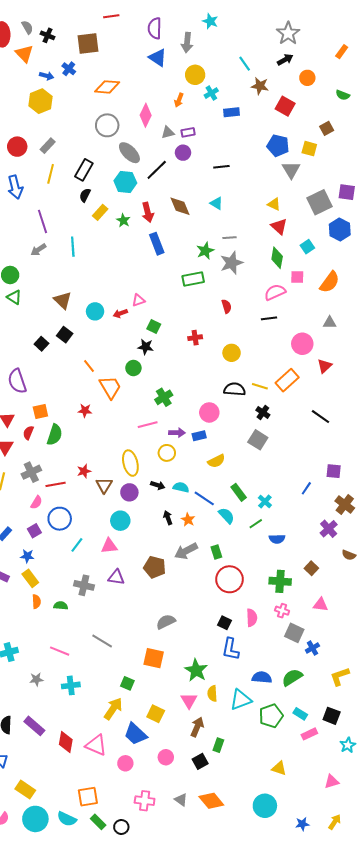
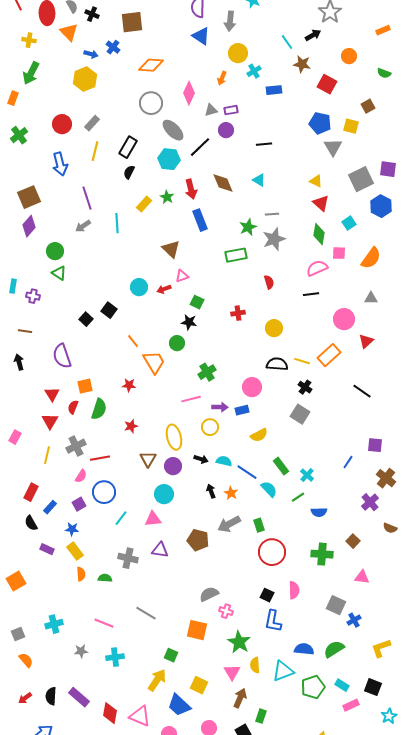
orange rectangle: (342, 52) -> (383, 30), turned 32
black arrow: (285, 60) -> (313, 35), moved
yellow rectangle: (100, 212) -> (144, 204), moved
brown triangle: (63, 300) -> (171, 249), moved
red star: (84, 471) -> (131, 426), moved
pink cross: (282, 611) -> (226, 611), moved

